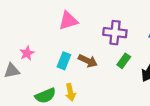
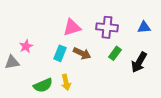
pink triangle: (68, 21) -> (72, 27), moved

